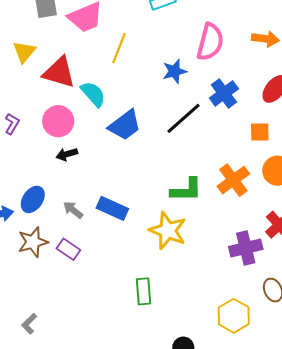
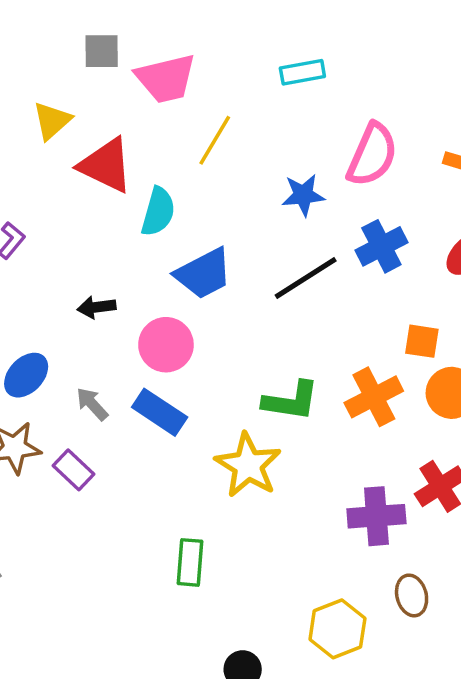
cyan semicircle: (93, 94) -> (158, 212), turned 48
pink circle: (58, 121) -> (166, 345), moved
orange square: (260, 132) -> (422, 341), moved

